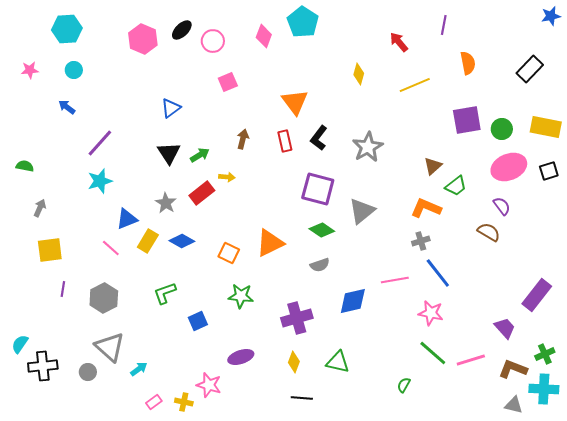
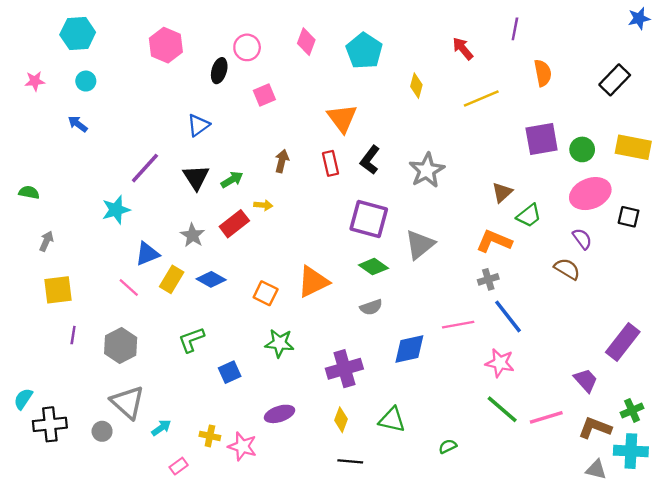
cyan pentagon: (303, 22) -> (364, 51), moved
black ellipse: (182, 30) -> (219, 71), moved, turned -30
purple line: (100, 143) -> (145, 168), moved
black square: (549, 171) -> (629, 217), moved, turned 30
green semicircle: (404, 385) -> (448, 446), moved, turned 35
yellow cross: (184, 402) -> (210, 436), moved

